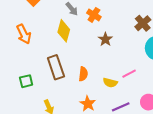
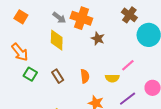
orange cross: (94, 15) -> (81, 18), size x1.5
brown rectangle: (56, 67) -> (58, 76), size x0.6
green square: (26, 81) -> (30, 74), moved, turned -32

